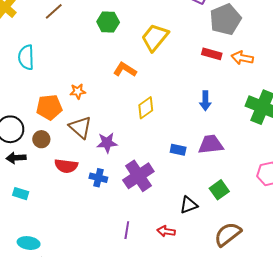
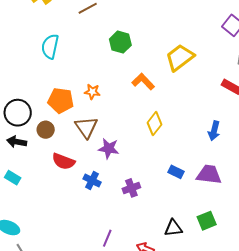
green hexagon: (108, 22) -> (120, 42), moved
yellow diamond: (146, 108) -> (154, 124), turned -30
purple cross: (138, 176) -> (131, 188), size x0.6

